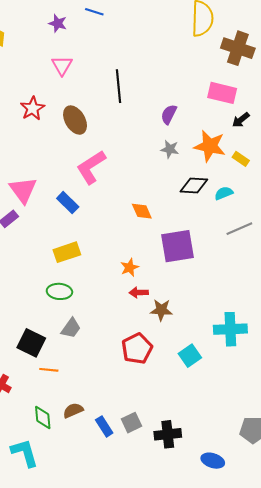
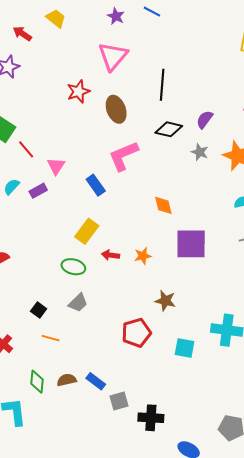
pink triangle: (62, 65) -> (113, 56), size x1.5
black diamond: (194, 186) -> (169, 129), moved
pink triangle: (23, 190) -> (56, 166), size x0.7
yellow rectangle: (67, 252) -> (87, 231), turned -45
red arrow: (139, 293) -> (111, 255), moved
black square: (31, 343) -> (39, 310), size x0.6
cyan square: (190, 356) -> (185, 348), turned 35
blue rectangle: (104, 426) -> (96, 381), moved, turned -30

